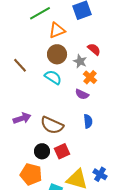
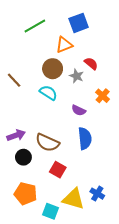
orange triangle: (57, 30) -> (64, 45), moved
orange cross: (90, 77) -> (103, 96), moved
blue semicircle: (88, 121) -> (85, 138), size x1.5
black circle: (42, 151) -> (23, 157), moved
red square: (62, 151) -> (58, 170), turned -35

